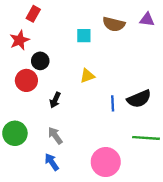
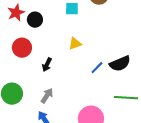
black circle: (40, 61) -> (35, 20), moved
blue line: (113, 103) -> (97, 68), turned 48
gray arrow: (55, 136) -> (47, 96), turned 70

